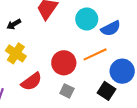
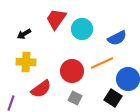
cyan circle: (87, 19) -> (82, 29), moved
yellow cross: (16, 53) -> (26, 62), turned -30

